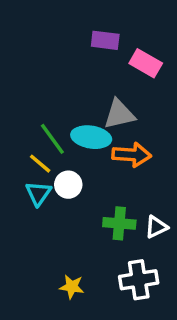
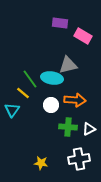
orange arrow: (132, 155) -> (75, 100), moved
white circle: (68, 185) -> (51, 105), moved
cyan triangle: (38, 193) -> (12, 110), moved

